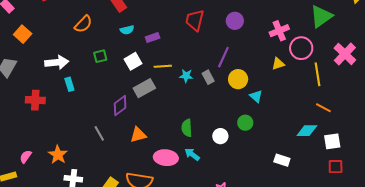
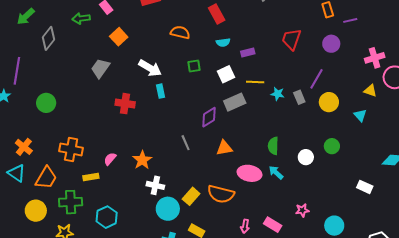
orange semicircle: (83, 24) -> (180, 32), turned -126
white arrow: (57, 62) -> (150, 68), turned 30
yellow triangle: (278, 64) -> (370, 91), turned 32
cyan triangle: (256, 96) -> (360, 115), moved

